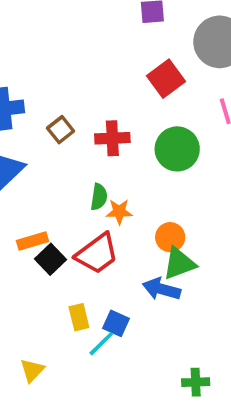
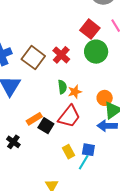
red square: (166, 79) -> (90, 29), moved
brown square: (61, 130) -> (33, 58), size x1.6
red cross: (112, 138) -> (61, 55), turned -30

